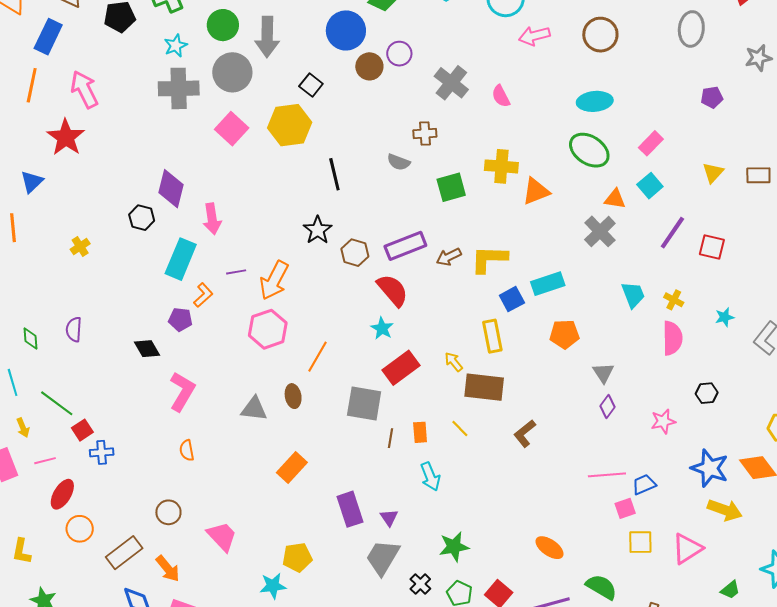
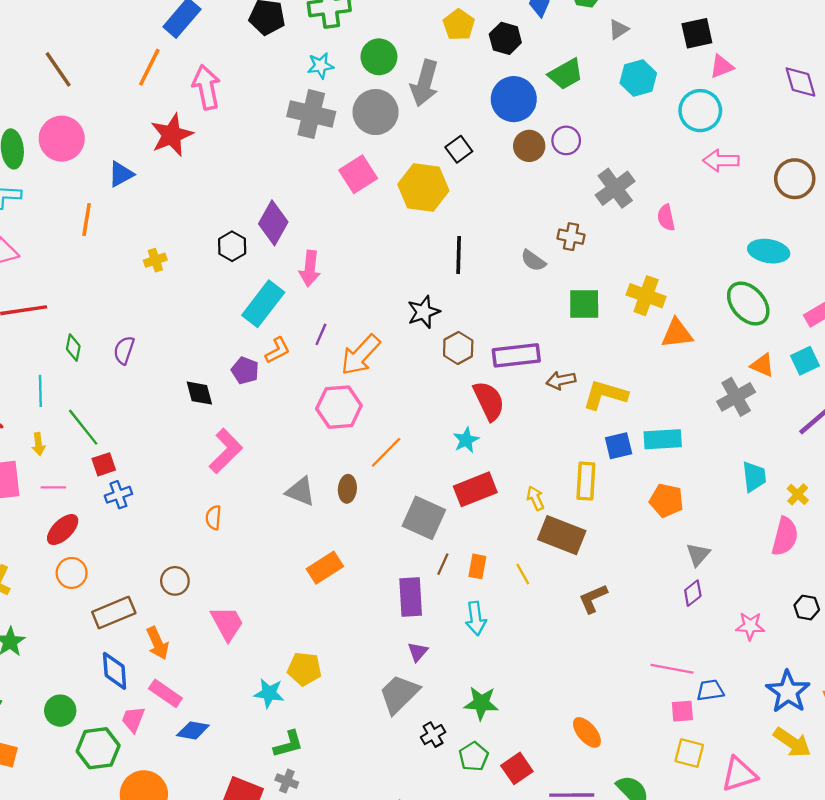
purple line: (236, 272) -> (321, 334), turned -72
blue cross: (102, 452) -> (118, 495), turned -30
purple rectangle: (350, 509) -> (411, 597), moved

